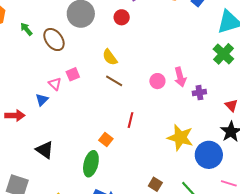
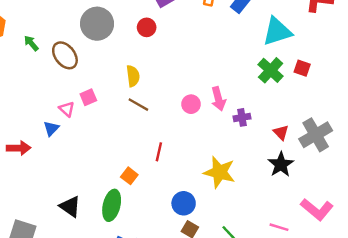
yellow semicircle: (110, 57) -> (133, 76), turned -150
black triangle: (45, 150) -> (70, 207), moved
blue circle: (209, 155) -> (184, 203), moved, size x0.7

